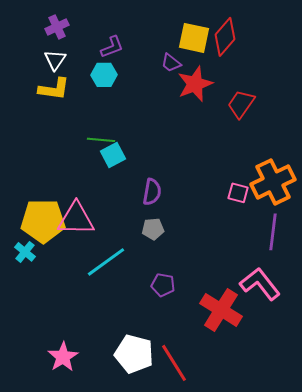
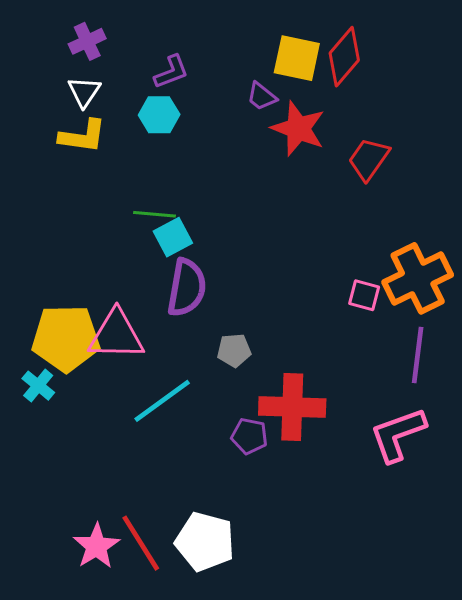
red star: (195, 84) -> (298, 129), turned -30
purple semicircle: (152, 192) -> (187, 288), moved, size x1.4
pink L-shape: (260, 284) -> (398, 434), turned -72
red cross: (221, 310) -> (292, 407), moved, turned -30
red line: (174, 363) -> (141, 543), moved

